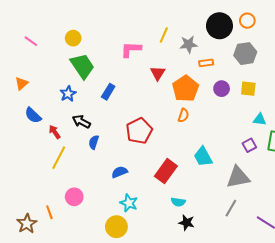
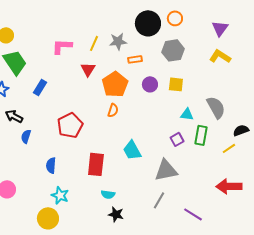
yellow line: (164, 35) -> (94, 43), moved
red rectangle: (166, 171) -> (96, 164), turned -30
blue semicircle: (120, 172) -> (51, 165), turned -63

